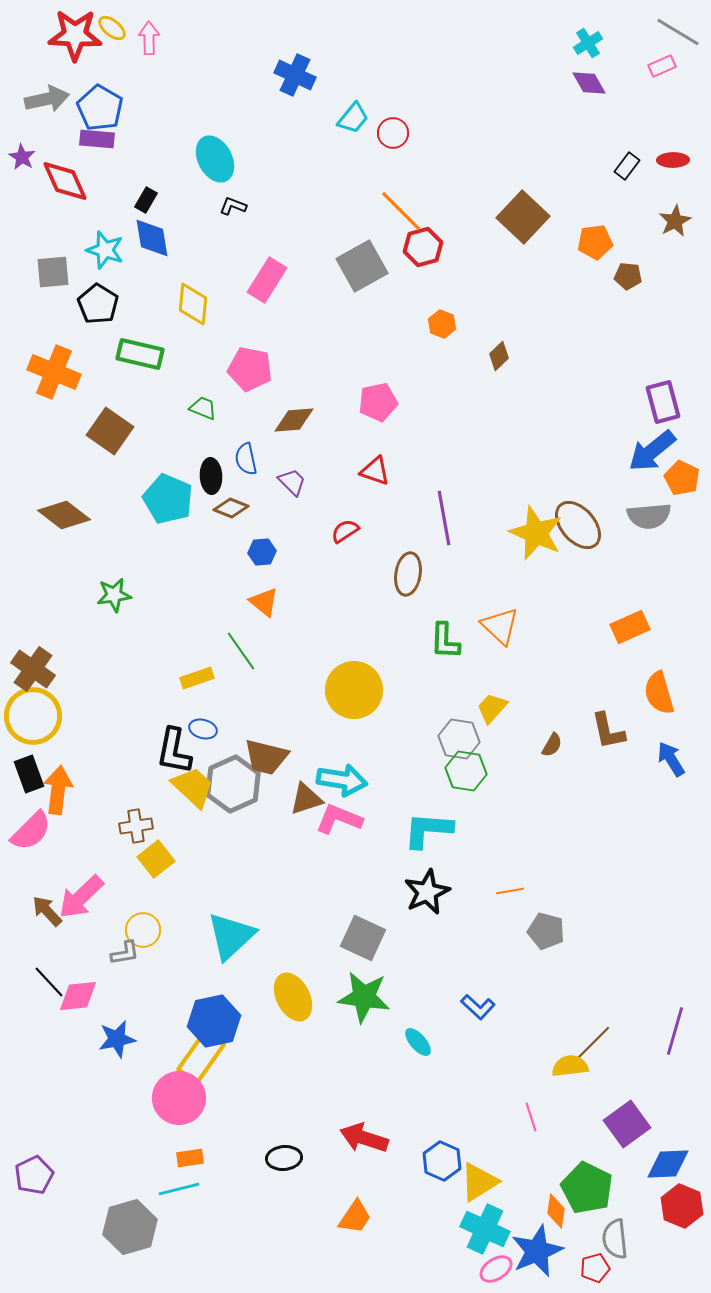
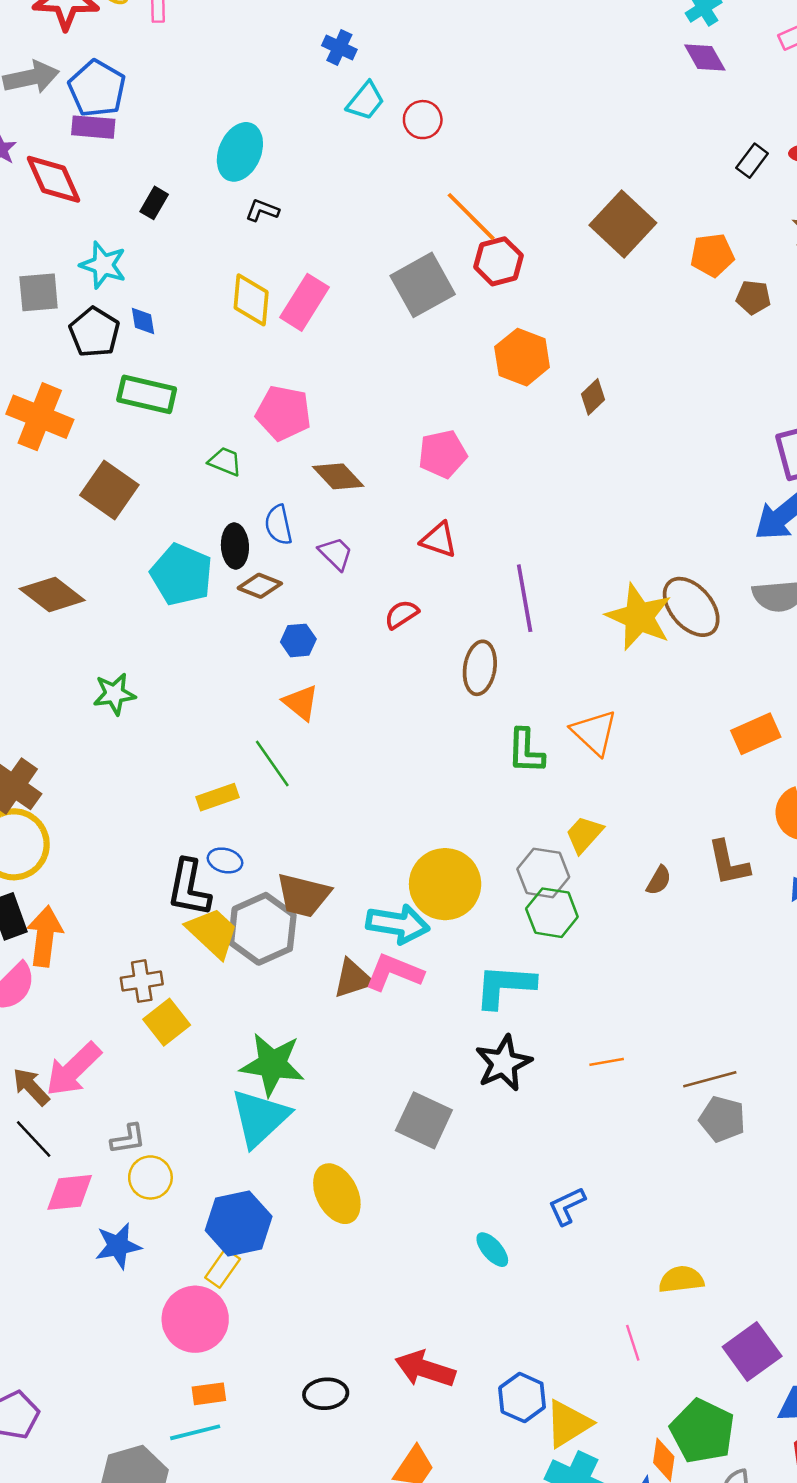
blue cross: (295, 75) -> (339, 48), size x0.7
cyan trapezoid: (353, 118) -> (365, 101), moved
red circle: (393, 133) -> (423, 120), moved
cyan ellipse: (215, 159) -> (240, 152), turned 51
blue diamond: (152, 238) -> (143, 321), moved, size x0.6
yellow diamond: (193, 304) -> (251, 300), moved
orange hexagon: (442, 324) -> (522, 357), size x1.6
brown diamond: (294, 420) -> (338, 476), turned 51
yellow circle: (354, 690) -> (445, 884), moved
brown triangle: (306, 799) -> (353, 979), moved
yellow circle: (143, 930) -> (150, 1177), moved
gray pentagon: (546, 931) -> (722, 1119), moved
black line: (49, 982) -> (34, 1139), moved
green star: (364, 997) -> (272, 1064), moved
blue L-shape: (478, 1007) -> (567, 1206), turned 112
brown line: (593, 1043) -> (710, 1079), moved, turned 30
yellow rectangle: (201, 1057) -> (223, 1268), size x0.6

